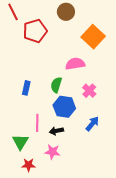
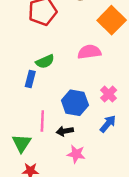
green semicircle: (56, 85) -> (45, 61), moved, turned -133
pink cross: (89, 91) -> (109, 94), moved
pink star: (52, 152) -> (76, 154), moved

